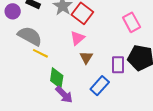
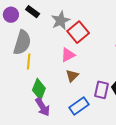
gray semicircle: (30, 36) -> (22, 43), turned 65
yellow line: (40, 53) -> (29, 62), turned 56

